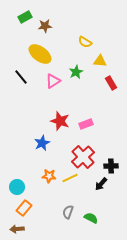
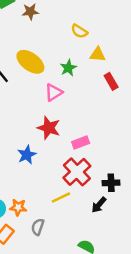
yellow ellipse: (40, 54) -> (30, 62), moved
pink triangle: (53, 81) -> (54, 92), moved
pink rectangle: (86, 124) -> (81, 143), moved
orange star: (49, 176) -> (18, 207), moved
gray semicircle: (68, 212) -> (38, 227), moved

